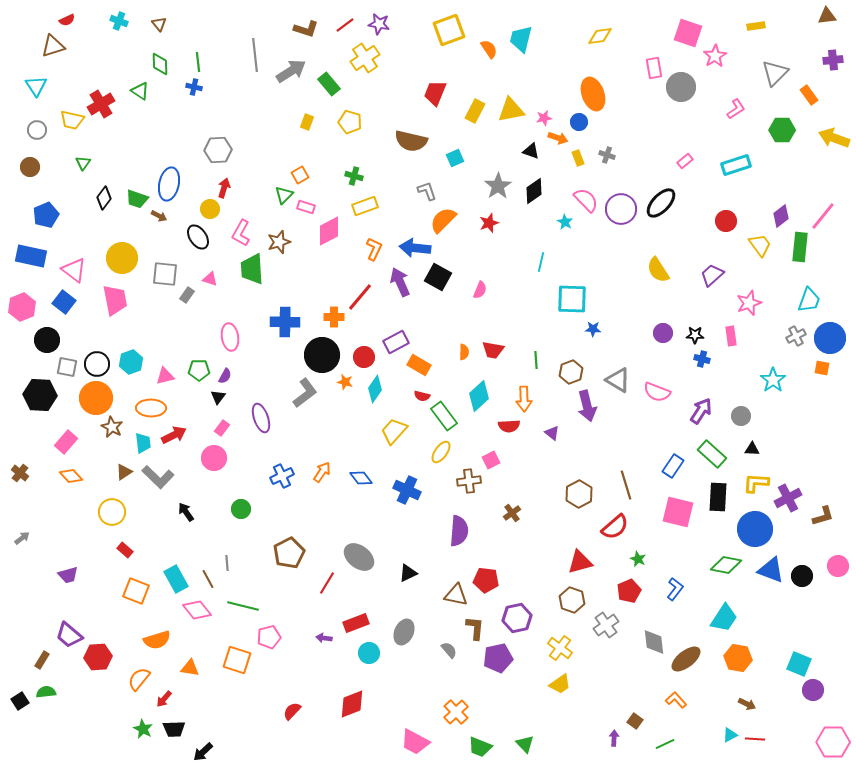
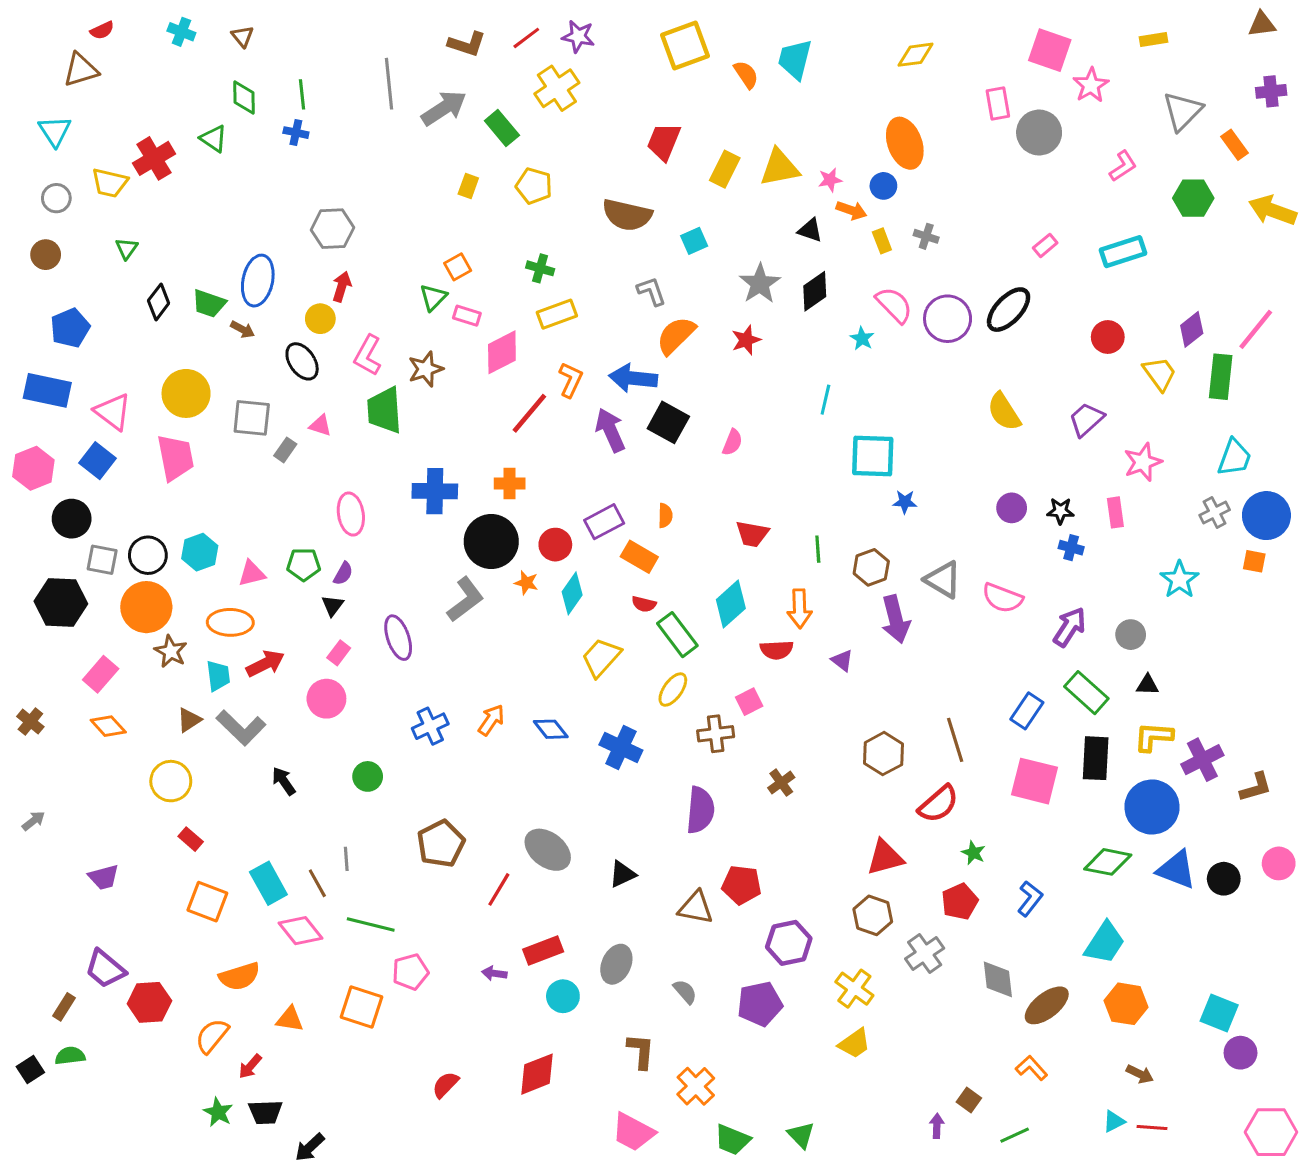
red line: (360, 297) -> (529, 413), moved
orange semicircle: (464, 352) -> (665, 516), moved
brown L-shape: (475, 628) -> (641, 1051), moved

